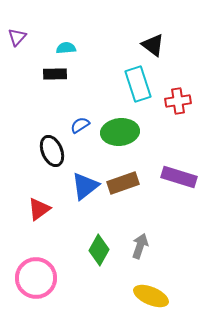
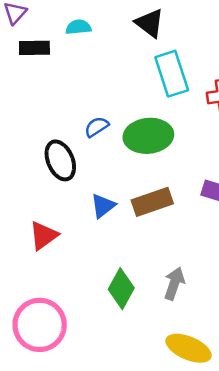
black triangle: (153, 45) -> (150, 23), moved
black rectangle: (55, 74) -> (34, 48), moved
blue triangle: (85, 186) -> (103, 206), size x0.7

